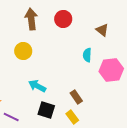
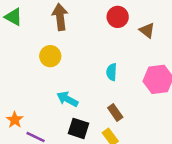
red circle: (63, 19) -> (118, 17), moved
cyan semicircle: (87, 55) -> (112, 72), moved

